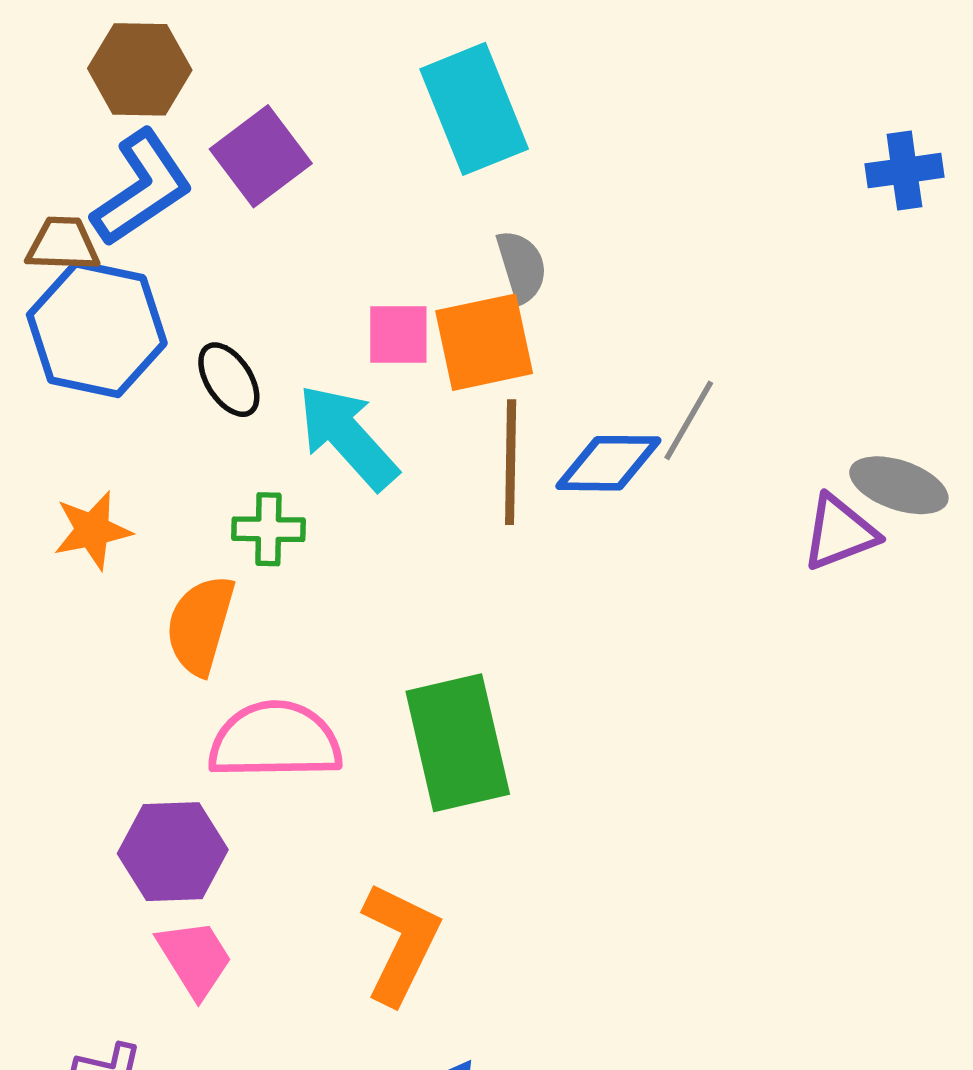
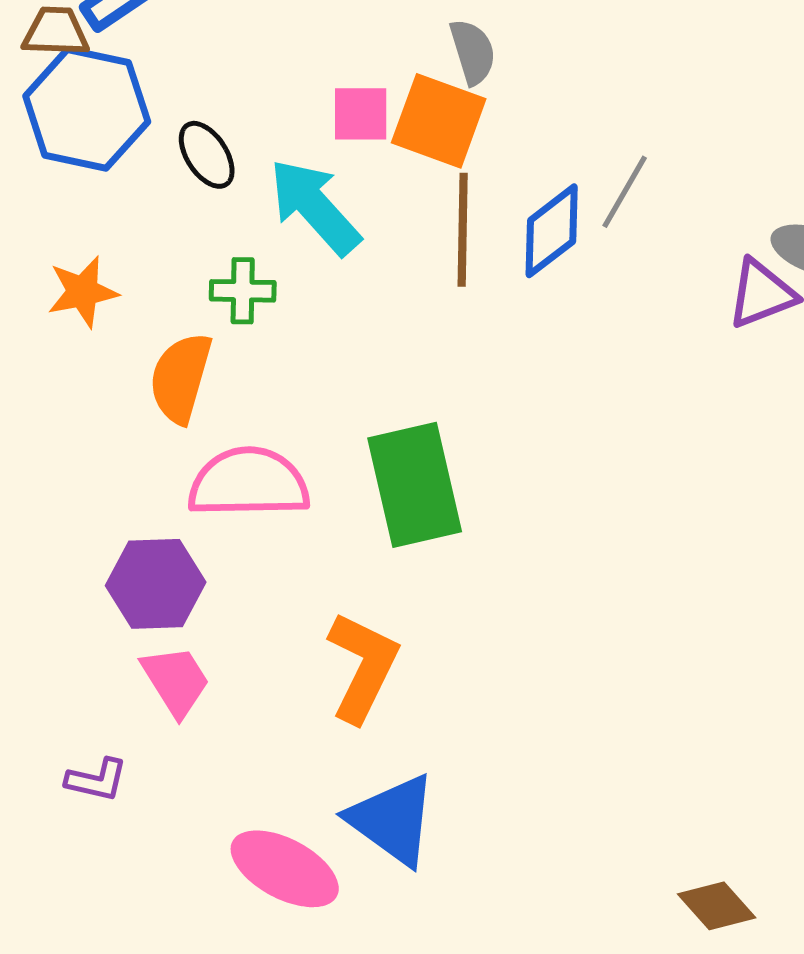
orange square: (484, 342) -> (439, 121), turned 32
blue diamond: (608, 463) -> (552, 231), turned -38

